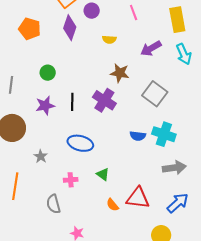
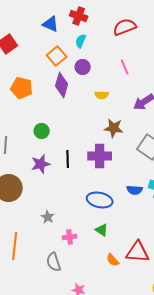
purple cross: (104, 100) -> (100, 156), turned -30
blue ellipse: (80, 143) -> (100, 200), moved
gray star: (41, 156) -> (48, 217), moved

